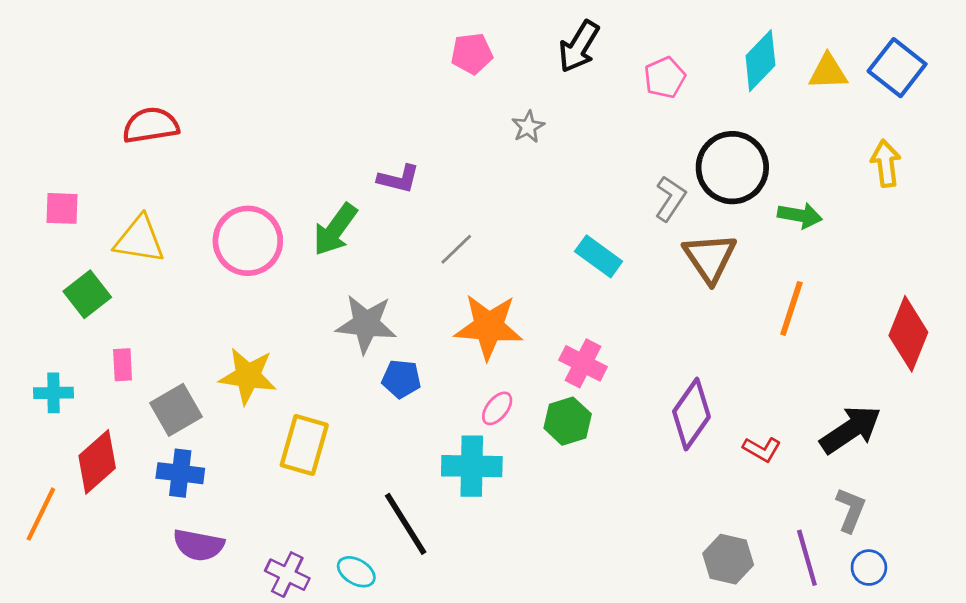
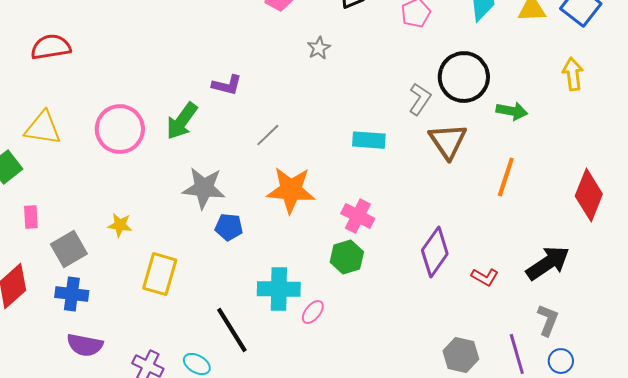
cyan rectangle: (599, 256) -> (369, 140), turned -32
yellow star: (248, 376) -> (120, 225), size x0.6
pink ellipse: (497, 408) -> (313, 312), moved

